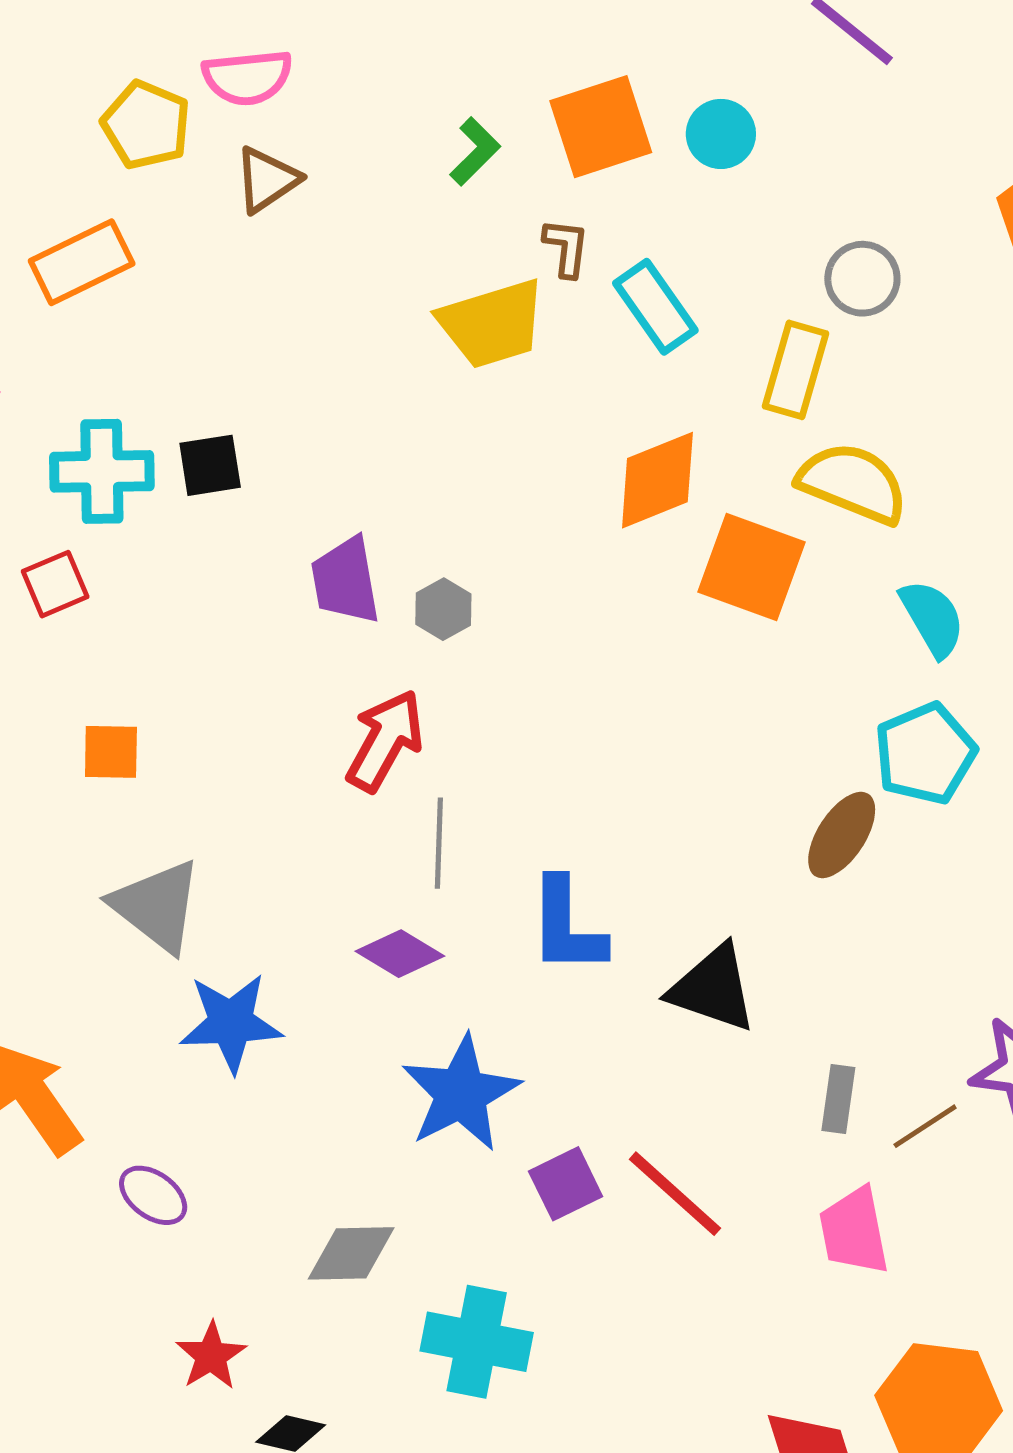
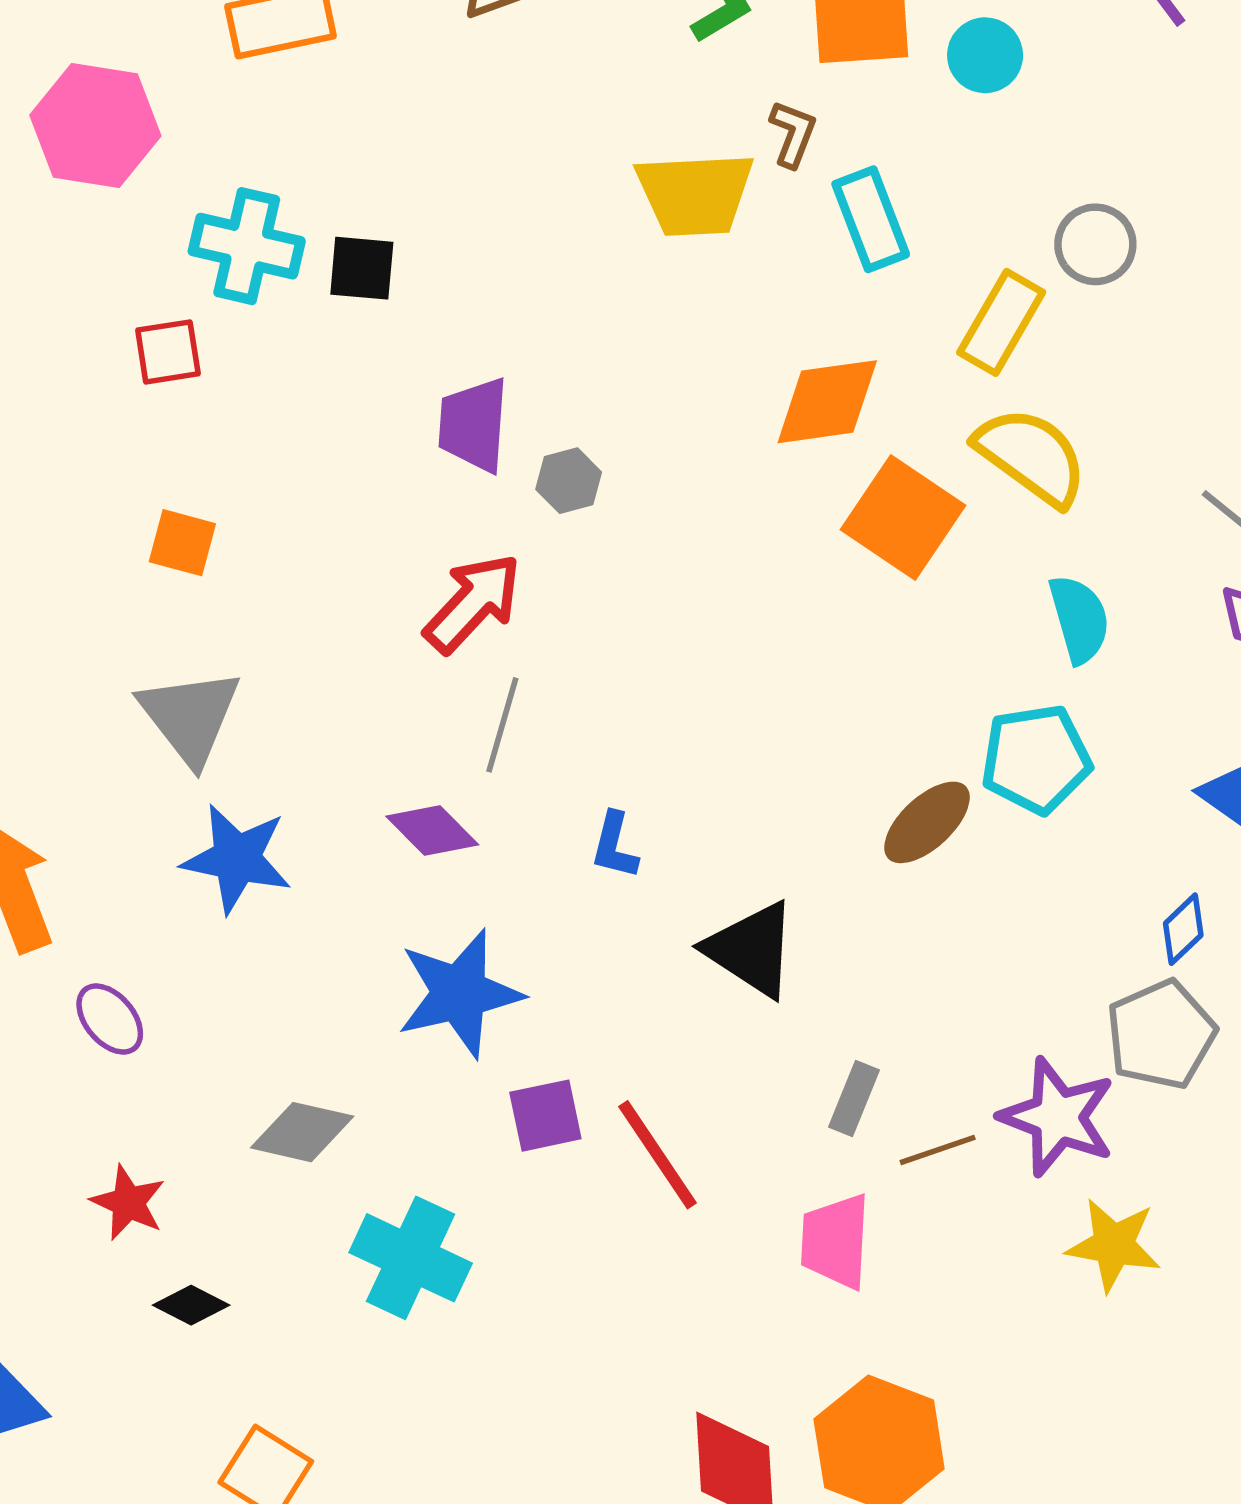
blue L-shape: (567, 926) -> (614, 846), size x0.6
red star: (211, 1356) -> (128, 1203), turned -30

